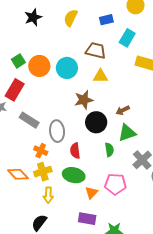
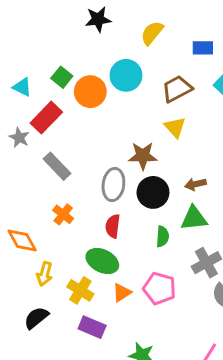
brown trapezoid: (96, 51) -> (177, 89), turned -55
green square: (18, 61) -> (62, 77), turned -32
cyan circle: (67, 68) -> (126, 75), moved
yellow triangle: (100, 76) -> (175, 127), turned 35
gray ellipse: (57, 131) -> (113, 185), moved
yellow cross: (43, 172) -> (80, 290), moved, turned 36
yellow arrow: (48, 195) -> (45, 274), moved
purple rectangle: (87, 219) -> (92, 327), moved

